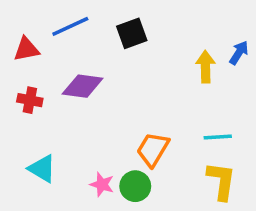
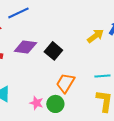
black square: (132, 33) -> (53, 51), moved, turned -30
yellow arrow: (206, 67) -> (95, 36), turned 54

